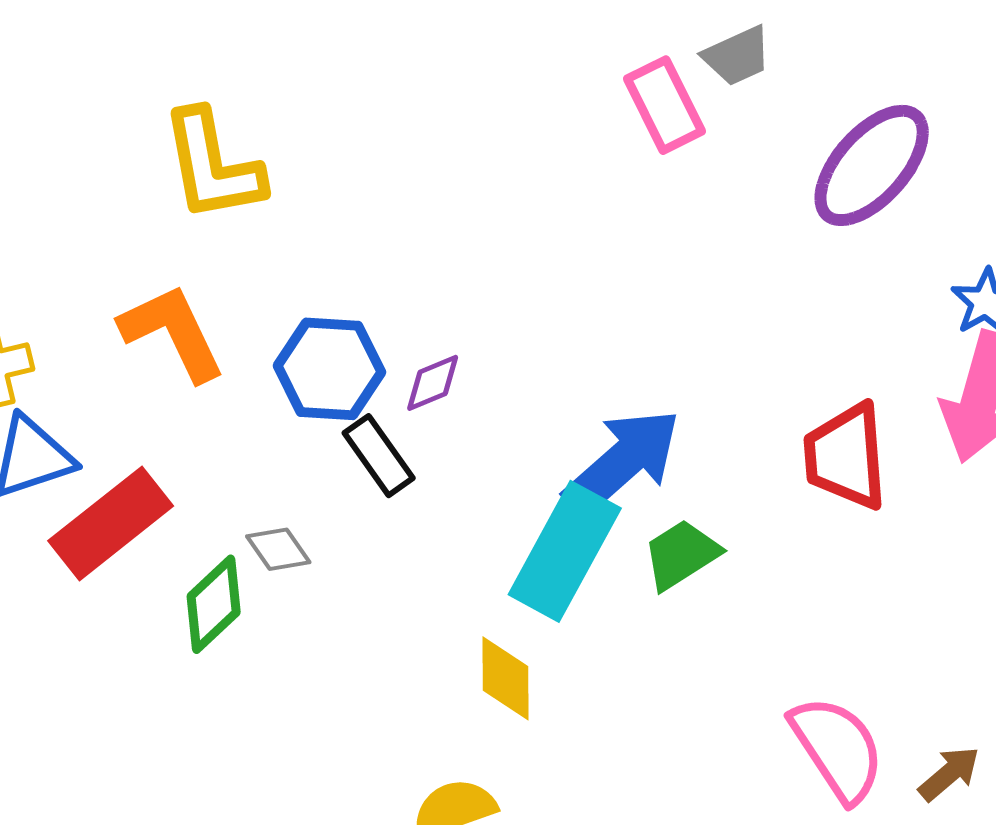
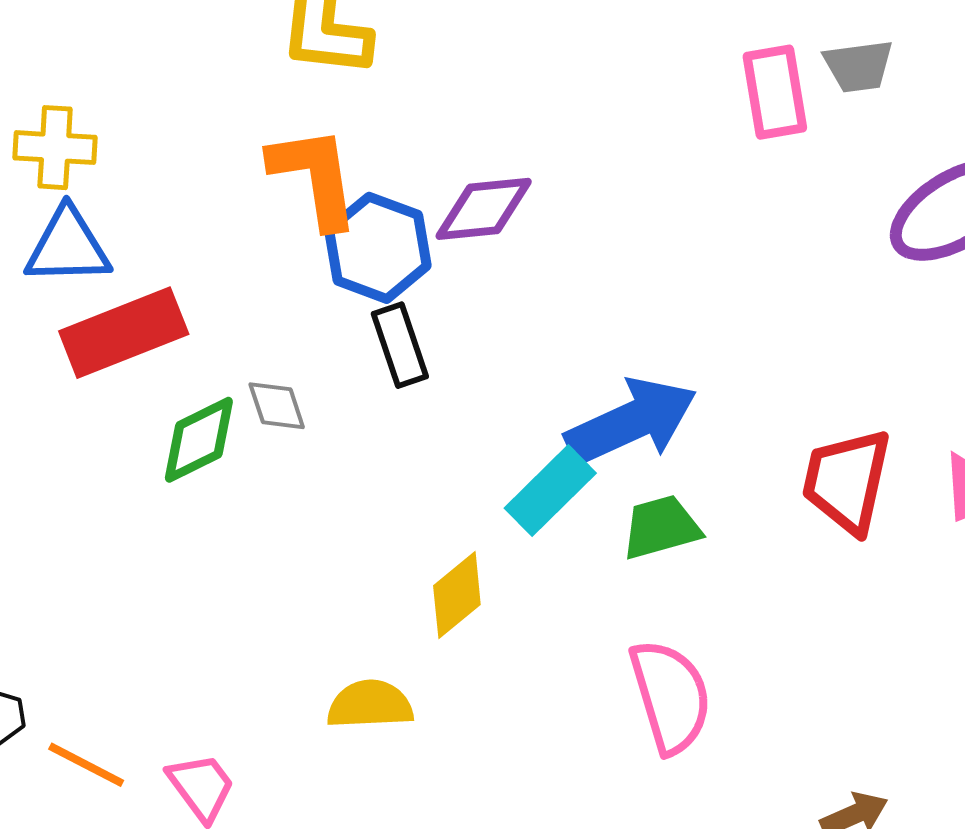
orange L-shape: (172, 332) -> (315, 177), moved
purple diamond: (433, 383) -> (484, 209), moved, size x1.5
cyan rectangle: (565, 551) -> (550, 491), size x0.7
yellow diamond: (506, 678) -> (457, 595), turned 34
pink semicircle: (837, 749) -> (670, 696), moved

